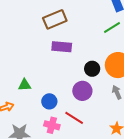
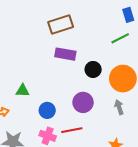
black circle: (92, 69) -> (93, 69), moved
red line: (74, 118) -> (72, 130), turned -48

